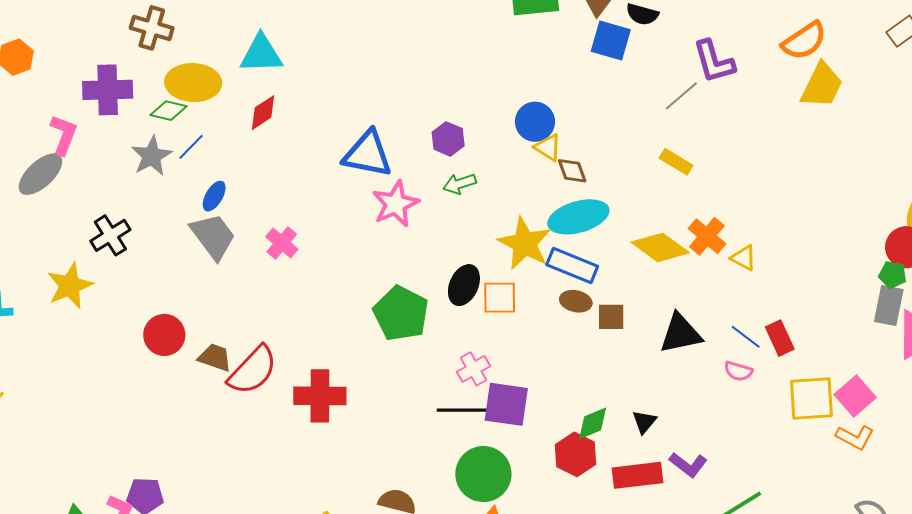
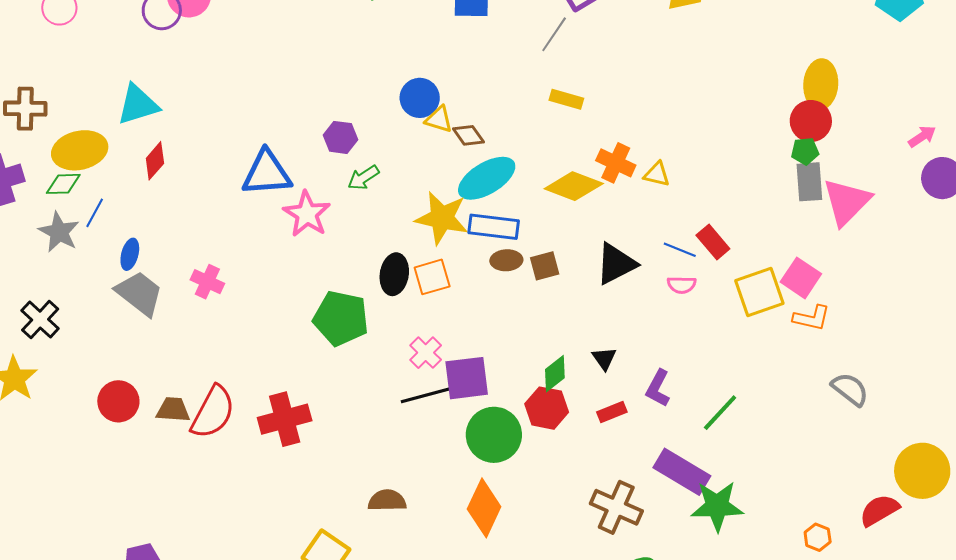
purple L-shape: (688, 465) -> (658, 388), turned 96
green circle: (483, 474) -> (494, 435), moved
red rectangle: (637, 475) -> (612, 412), size x0.6

